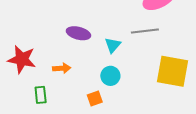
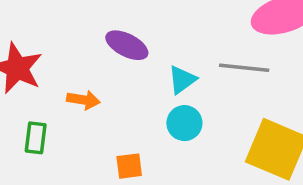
cyan circle: (110, 76) -> (184, 123), moved

